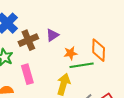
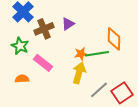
orange star: (70, 53) -> (81, 54), moved
pink rectangle: (27, 74) -> (43, 63), turned -36

